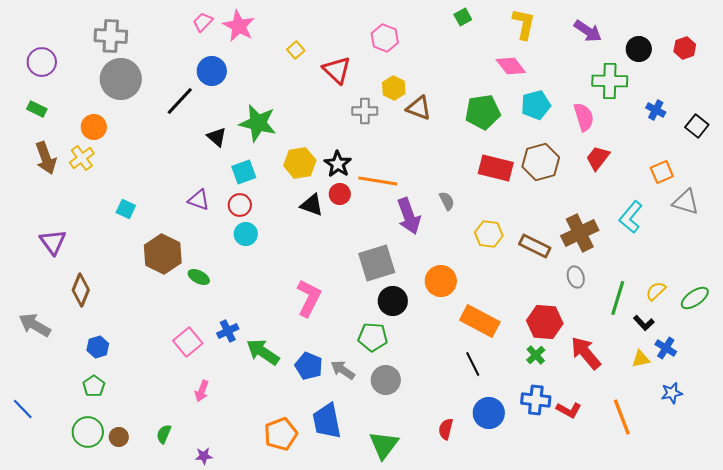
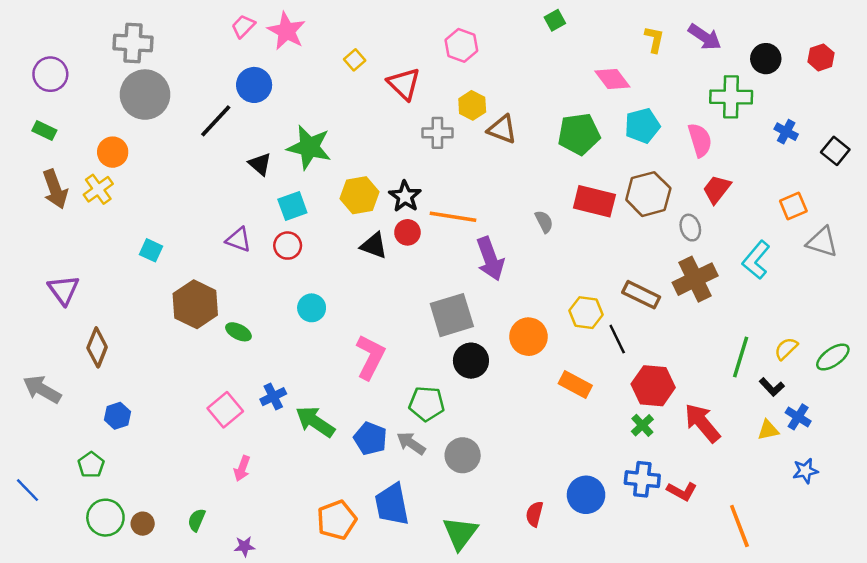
yellow L-shape: (524, 24) -> (654, 39), moved, size x0.7
gray semicircle: (447, 201) -> (544, 222), moved
cyan circle: (246, 234) -> (312, 308), moved
yellow hexagon: (489, 234) -> (586, 313), moved
gray ellipse: (576, 277) -> (690, 228), moved
orange rectangle: (480, 321) -> (575, 385), size x0.7
green pentagon: (373, 337) -> (427, 404), moved
black line: (473, 364) -> (617, 339), moved
green pentagon: (94, 386) -> (91, 465), moved
orange line: (622, 417) -> (739, 526), moved

